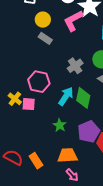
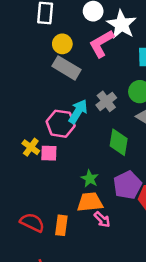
gray rectangle: (45, 38) -> (67, 68), size x1.5
cyan arrow: (66, 96) -> (78, 112), moved
orange trapezoid: (68, 155) -> (90, 202), moved
orange rectangle: (36, 161) -> (61, 225), turned 42
pink arrow: (72, 175) -> (102, 219), moved

